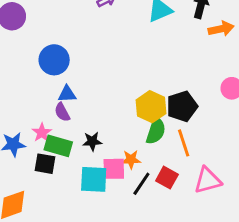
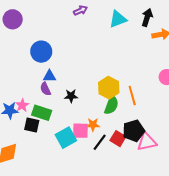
black pentagon: (182, 106) -> (134, 131), moved
pink star: (42, 133) -> (22, 105), moved
black star: (92, 141) -> (71, 96), moved
orange line: (184, 143) -> (132, 96), moved
cyan square: (94, 179) -> (66, 138), turned -35

